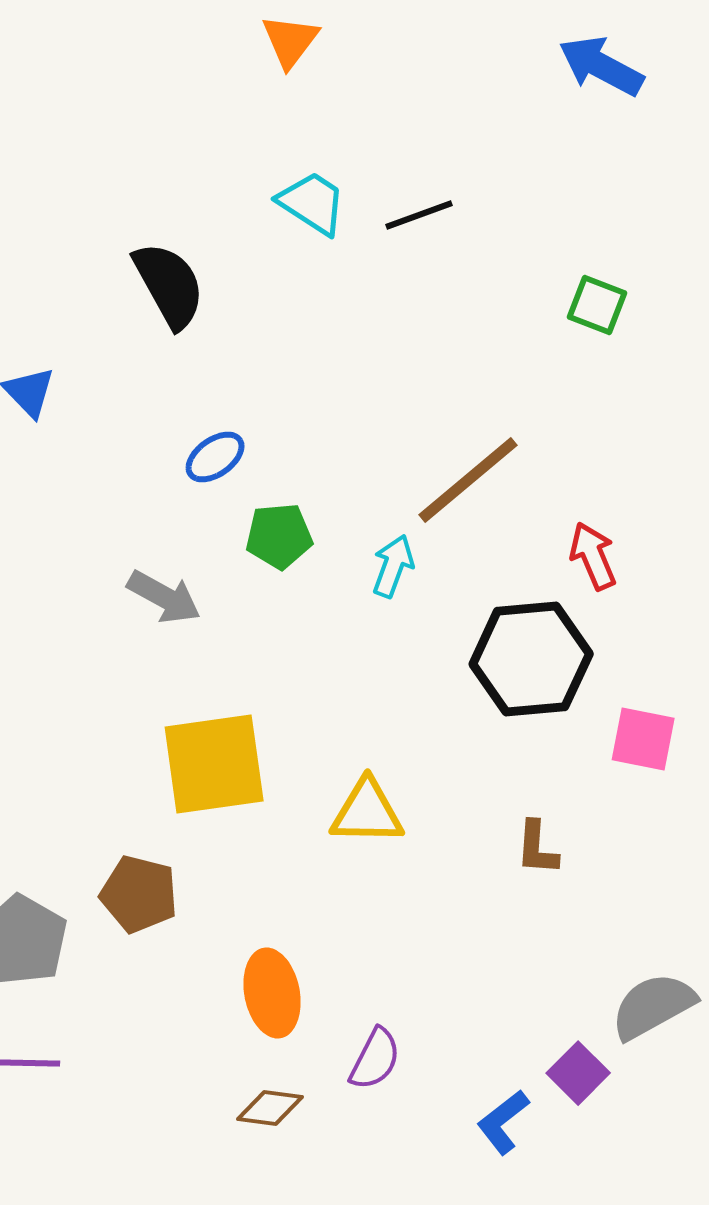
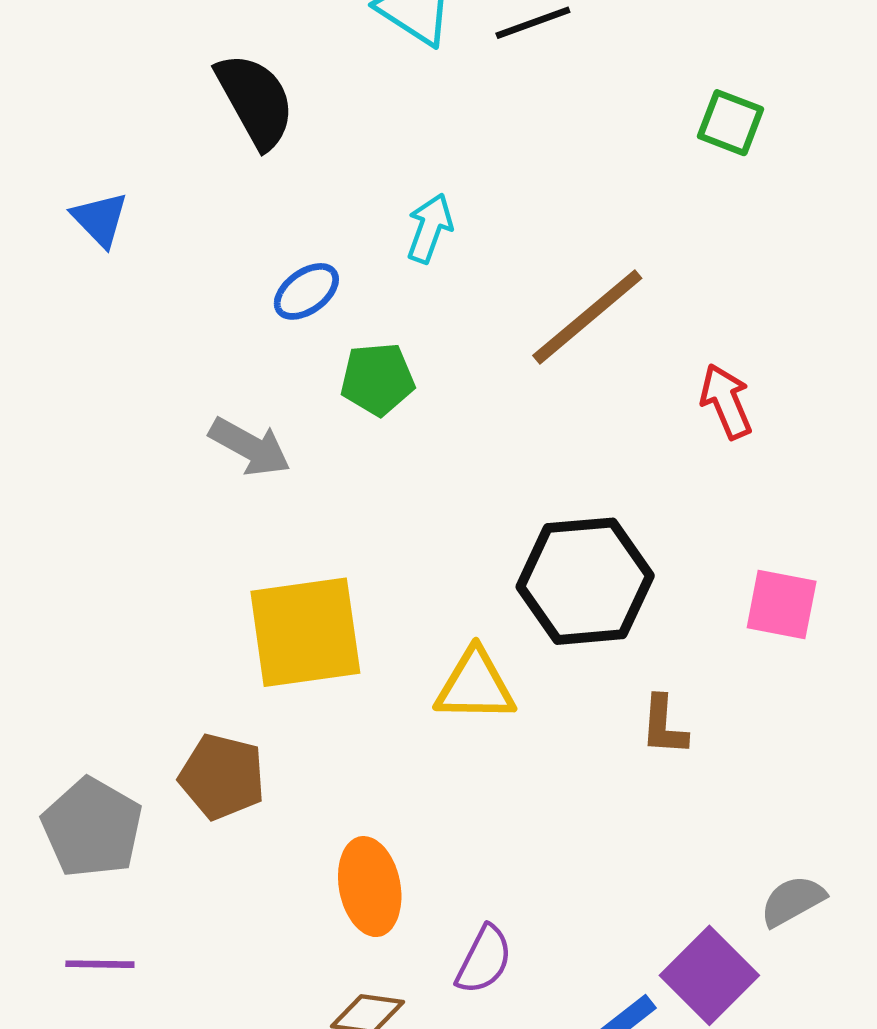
cyan arrow: (393, 566) -> (430, 228), moved
black hexagon: (531, 659) -> (585, 581), moved
gray semicircle: (653, 1006) -> (793, 901), size x0.7
purple square: (578, 1073) -> (709, 975), size x1.4

